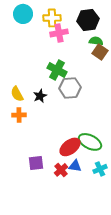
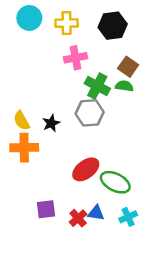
pink cross: (59, 33) -> (75, 58), moved
green semicircle: (96, 41) -> (124, 86), moved
green cross: (57, 70) -> (97, 86), moved
orange cross: (19, 115) -> (24, 148), size x1.5
red ellipse: (70, 147) -> (86, 169), moved

